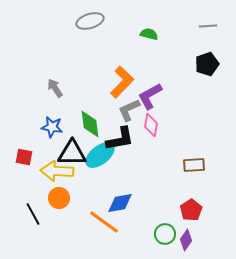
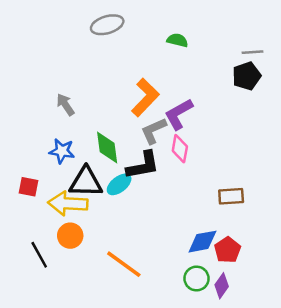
gray line: (208, 26) -> (253, 52), moved
cyan ellipse: (100, 155) -> (119, 184), size x0.7
blue diamond: (120, 203) -> (202, 242), moved

